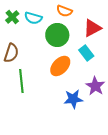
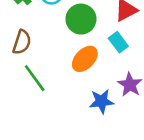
green line: (21, 81) -> (35, 78), turned -30

